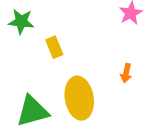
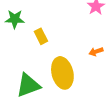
orange arrow: (126, 73) -> (96, 52), turned 64

